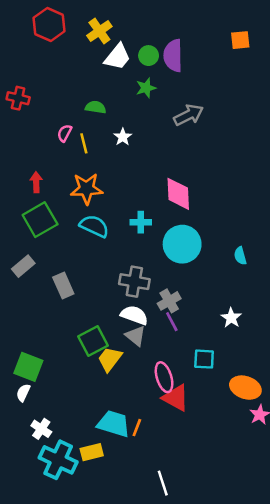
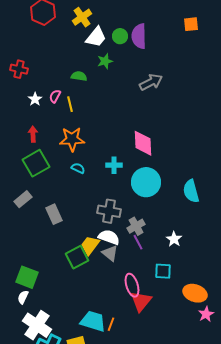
green star: (146, 88) -> (105, 61), moved
white star: (123, 137) -> (35, 99), moved
cyan semicircle: (94, 226) -> (78, 168), size x0.6
cyan semicircle: (240, 256) -> (191, 191), size x1.6
white star: (231, 318) -> (174, 239), moved
yellow trapezoid: (110, 359) -> (90, 245), moved
red triangle: (176, 398) -> (141, 301), turned 40
white cross: (41, 429) -> (37, 325), size x1.8

